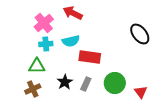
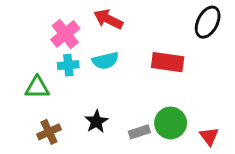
black ellipse: (140, 34) -> (208, 22), moved, turned 65
red rectangle: (90, 57) -> (168, 62), moved
green triangle: (37, 66) -> (37, 87), moved
gray rectangle: (86, 84) -> (139, 132), moved, turned 48

